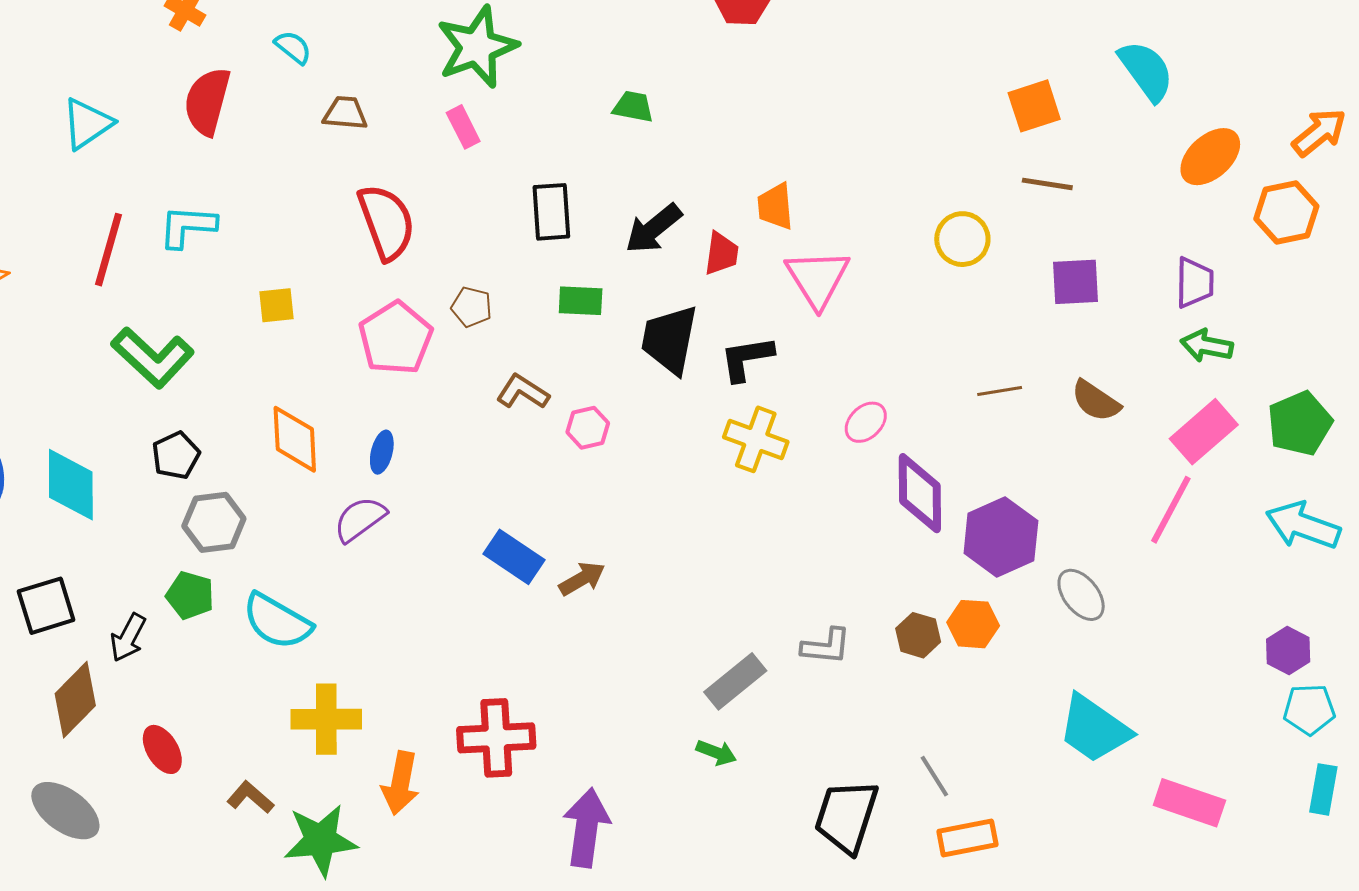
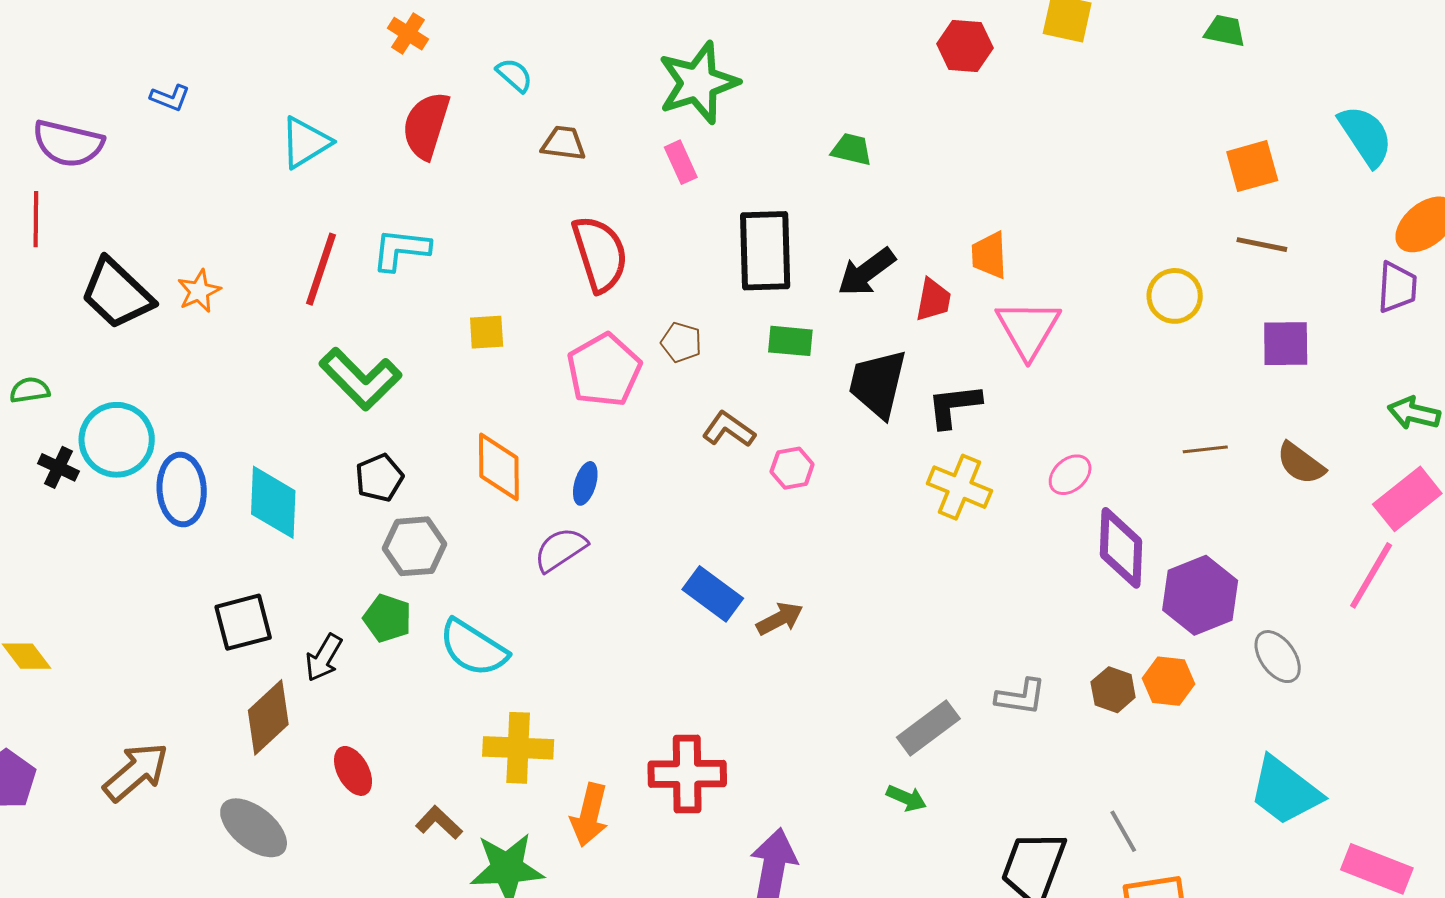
black rectangle: (551, 212) -> (765, 251), size x1.4
purple trapezoid: (1194, 283) -> (1397, 287), moved

